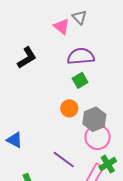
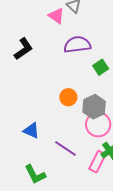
green square: (80, 80) -> (101, 67), moved
blue triangle: (15, 140) -> (31, 131), moved

